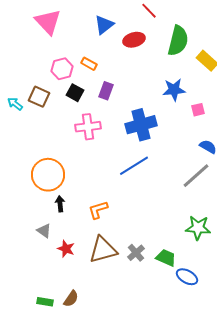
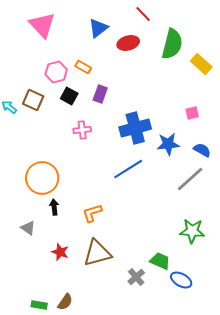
blue star: (174, 90) -> (168, 144), moved
pink cross: (88, 127) -> (82, 130), size x0.7
gray triangle: (44, 231) -> (28, 228), moved
gray cross: (136, 253) -> (136, 277), moved

